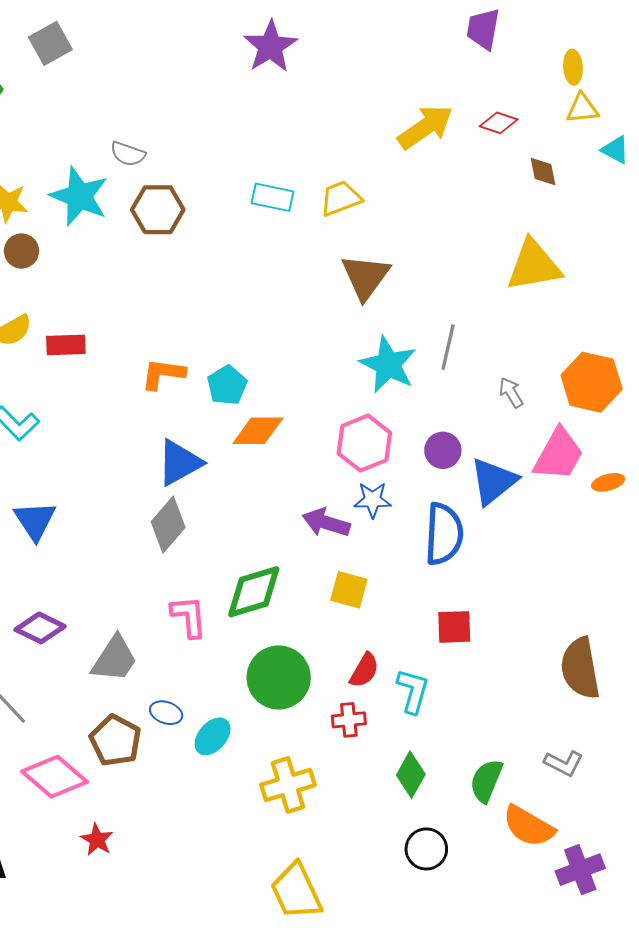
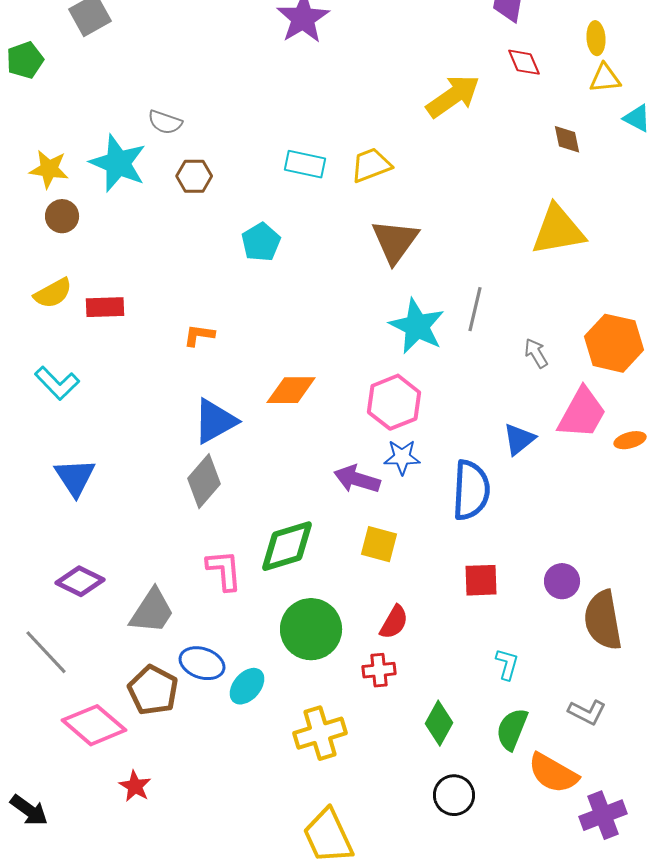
red diamond: (499, 123) -> (524, 62), moved, turned 48
brown hexagon: (158, 210) -> (194, 176), size x0.7
orange L-shape: (163, 374) -> (199, 335), size x0.7
cyan pentagon: (227, 385) -> (261, 242), moved
purple circle: (443, 450) -> (562, 581), moved
blue triangle: (493, 481) -> (519, 439), size x0.7
cyan L-shape: (413, 691) -> (507, 664), moved, size x0.7
blue ellipse: (166, 713) -> (202, 663), size x1.4

